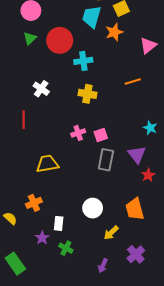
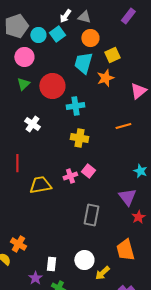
white cross: (41, 89) -> (32, 124), moved
pink square: (101, 135) -> (88, 171), moved, turned -32
gray rectangle: (106, 160) -> (91, 215), moved
yellow trapezoid: (47, 164) -> (40, 185), moved
orange cross: (34, 203) -> (18, 244), moved, turned -35
white circle: (93, 208) -> (84, 260), moved

